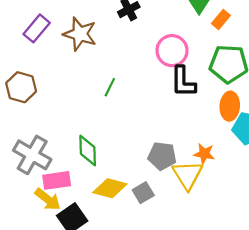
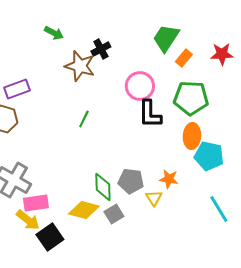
purple rectangle: (37, 28) -> (17, 89), moved, turned 30
brown star: (80, 34) -> (80, 66), moved
green diamond: (88, 150) -> (103, 187), moved
yellow triangle: (188, 175) -> (154, 198), size x0.6

